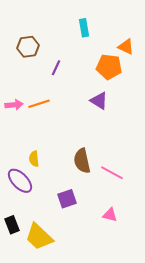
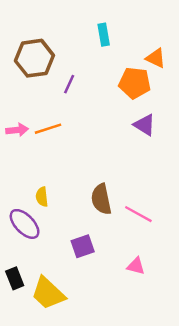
brown hexagon: (28, 47) -> (34, 58), size x1.4
purple triangle: (99, 101) -> (145, 125), moved

